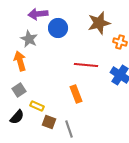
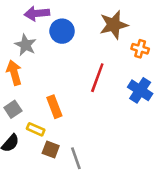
red line: (86, 65) -> (97, 78), turned -75
orange rectangle: (76, 94) -> (54, 107), moved

